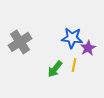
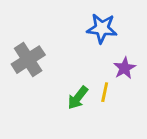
blue star: (72, 38) -> (102, 28), moved

